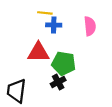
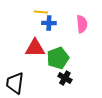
green pentagon: (64, 63) -> (58, 58), turned -30
black cross: (58, 82) -> (65, 78), moved, turned -32

